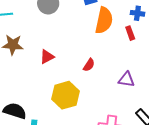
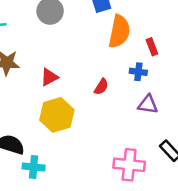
blue cross: (137, 13) -> (138, 72), moved
yellow hexagon: (66, 95) -> (57, 115), moved

